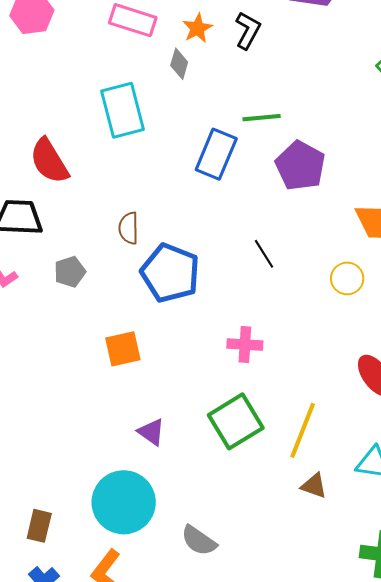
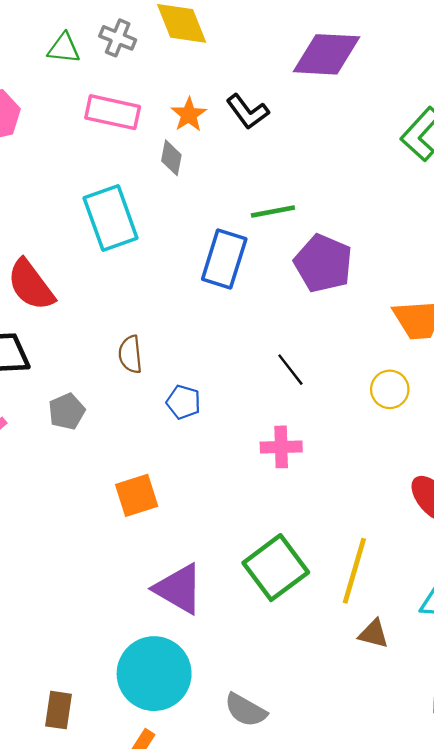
black L-shape: (248, 30) -> (248, 112), turned 120
blue pentagon: (170, 273) -> (183, 402), size x0.5
pink cross: (245, 345) -> (281, 447), moved
purple triangle: (151, 432) -> (179, 589), size x1.6

